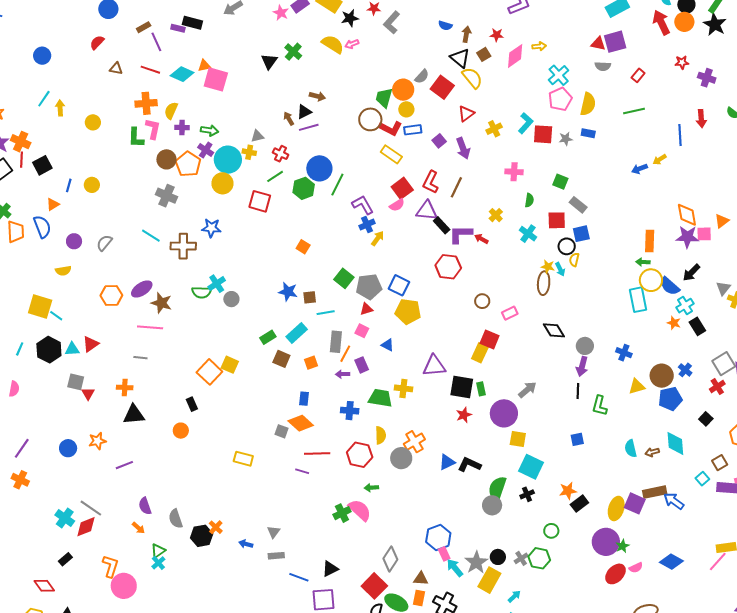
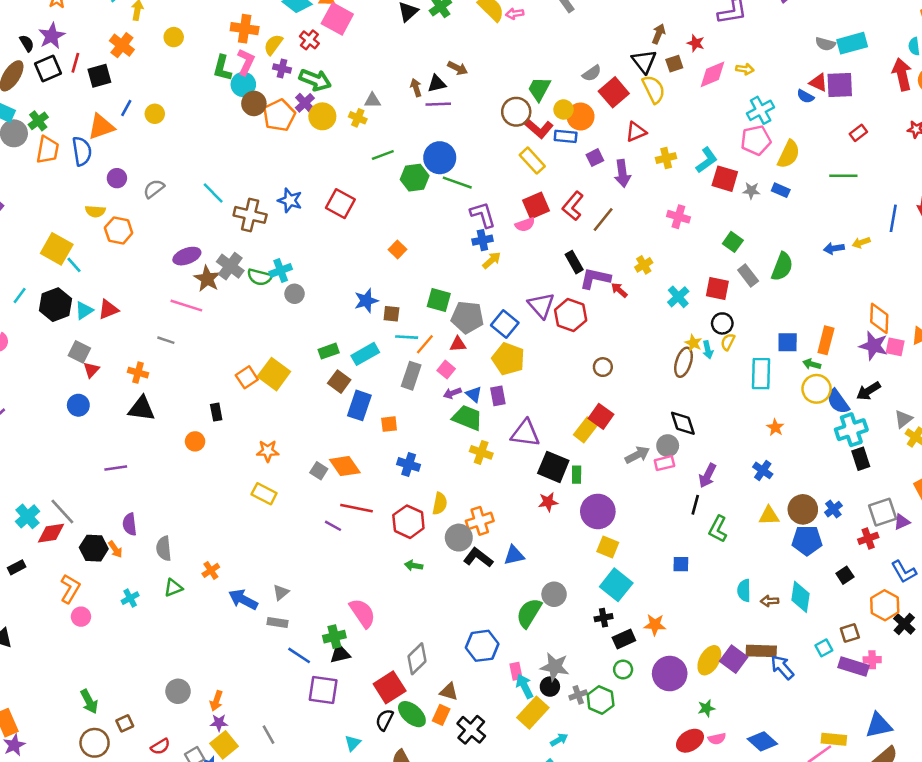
blue semicircle: (445, 26) -> (805, 96), moved
gray semicircle: (603, 66) -> (825, 44), moved
orange circle: (403, 90) -> (581, 117), moved
green arrow: (210, 130) -> (315, 80), size x1.4
orange cross: (21, 142) -> (122, 45), moved
red cross: (281, 154) -> (309, 40), moved
cyan circle: (228, 160) -> (243, 84), moved, size x0.7
yellow circle: (222, 183) -> (322, 116), moved
green line: (337, 185) -> (457, 183), turned 70
gray cross: (167, 196) -> (230, 266), moved
green semicircle: (529, 200) -> (782, 267), moved, size x1.6
red square: (260, 201) -> (340, 204), moved
orange triangle: (53, 204) -> (101, 127), size x1.6
purple triangle: (427, 211) -> (541, 305), moved, turned 30
blue square: (581, 234) -> (788, 342), moved
green square: (344, 278) -> (439, 300), turned -36
blue star: (288, 292) -> (366, 301), turned 30
orange hexagon: (111, 295) -> (119, 230), moved
cyan rectangle: (638, 300) -> (761, 374), moved
cyan cross: (685, 306) -> (851, 430), size x1.4
pink rectangle: (510, 313) -> (664, 463), moved
orange star: (674, 323) -> (775, 427), moved
gray circle: (585, 346) -> (668, 446), moved
cyan triangle: (72, 349) -> (84, 310), turned -42
orange line: (345, 354) -> (425, 344), moved
orange square: (311, 363) -> (389, 424), moved
yellow square: (230, 365) -> (274, 374), size x1.4
purple rectangle: (362, 365) -> (498, 396), moved
orange square: (209, 372) -> (247, 377), size x0.7
purple arrow: (343, 374) -> (452, 393), moved, turned -32
gray arrow: (527, 390) -> (637, 455), moved
green trapezoid: (380, 398) -> (467, 418), moved
blue rectangle: (304, 399) -> (359, 405), moved, size x1.6
orange star: (97, 441) -> (268, 451), moved
blue circle: (68, 448) -> (78, 405), moved
black L-shape: (469, 465) -> (478, 558), moved
green semicircle: (497, 489) -> (529, 613), moved
black rectangle: (579, 504) -> (624, 639), moved
gray circle: (492, 505) -> (554, 594), moved
pink semicircle: (360, 510) -> (362, 613), moved
green cross: (342, 513) -> (334, 637), moved
black hexagon: (202, 536) -> (94, 548), moved
purple circle: (606, 542) -> (670, 674), moved
blue arrow: (246, 544) -> (243, 599), size x1.6
green triangle: (158, 551) -> (173, 588), moved
pink rectangle: (444, 554) -> (516, 671), moved
gray star: (476, 562) -> (555, 667), moved, turned 30
cyan arrow: (455, 568) -> (525, 686), moved
pink circle: (124, 586) -> (81, 617), size x0.6

